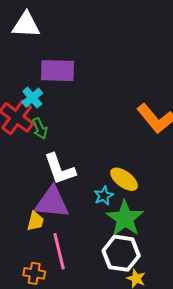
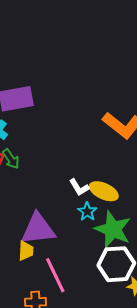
white L-shape: (60, 169) -> (79, 187), moved, size x0.6

